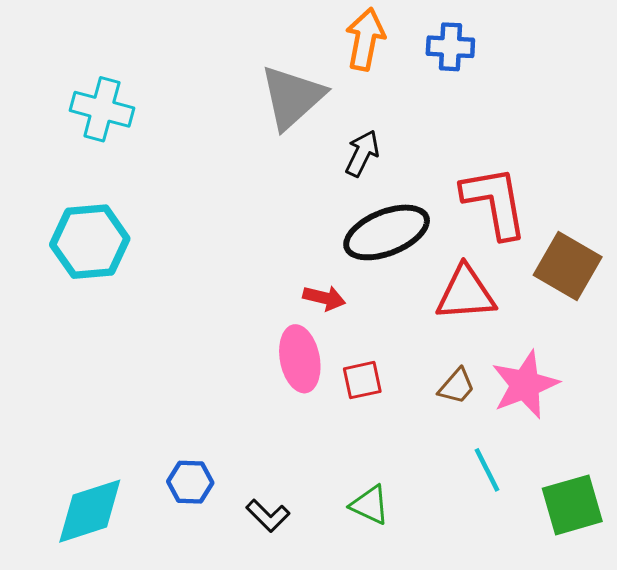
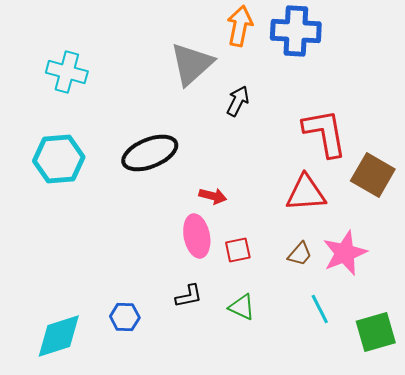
blue cross: (450, 47) -> (296, 31), size x1.6
black ellipse: (387, 232) -> (150, 153), moved
green triangle: (370, 505) -> (242, 307), moved
black L-shape: (268, 516) -> (189, 296), moved, turned -56

